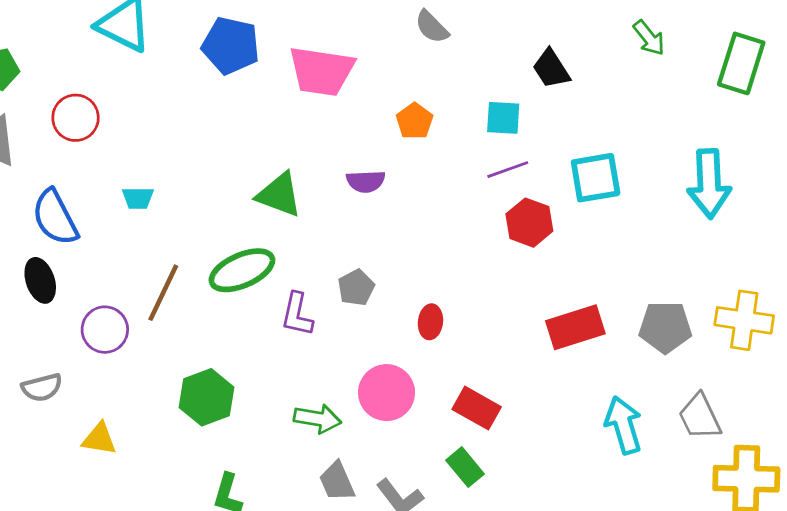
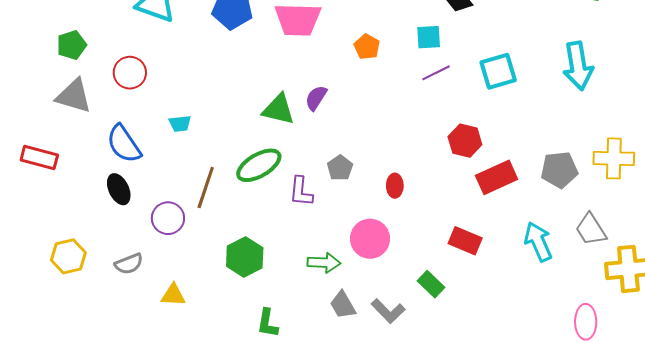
purple semicircle: (366, 181) -> (316, 98), moved, turned 132
red hexagon: (529, 223) -> (465, 141), moved
red rectangle: (477, 408) -> (465, 241), moved

